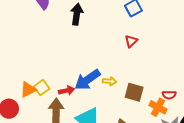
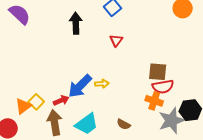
black arrow: (77, 14) -> (76, 23), moved
brown square: (134, 92) -> (158, 72), moved
red semicircle: (169, 95) -> (163, 87), size x1.5

